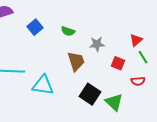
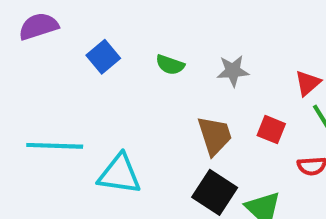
gray star: (97, 44) -> (233, 71), moved
brown trapezoid: (76, 61) -> (215, 136), moved

